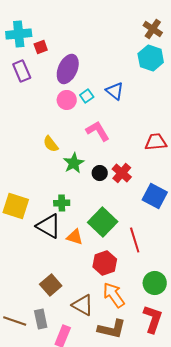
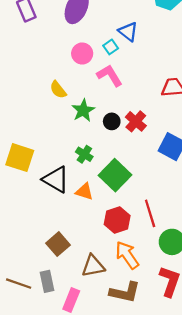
cyan square: (87, 96) -> (111, 47), moved
pink circle: (67, 100) -> (82, 54), moved
green cross: (62, 203) -> (84, 154), moved, turned 35
red line: (135, 240) -> (150, 213), moved
brown triangle: (83, 305) -> (93, 266), turned -40

